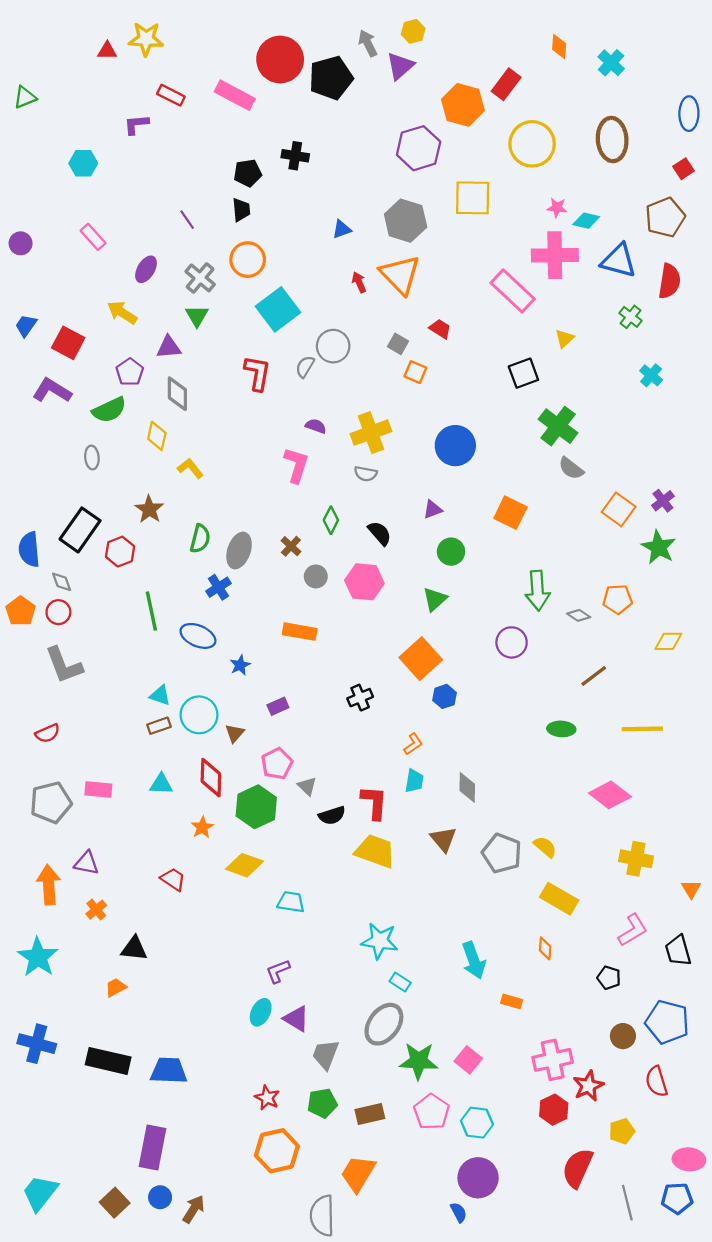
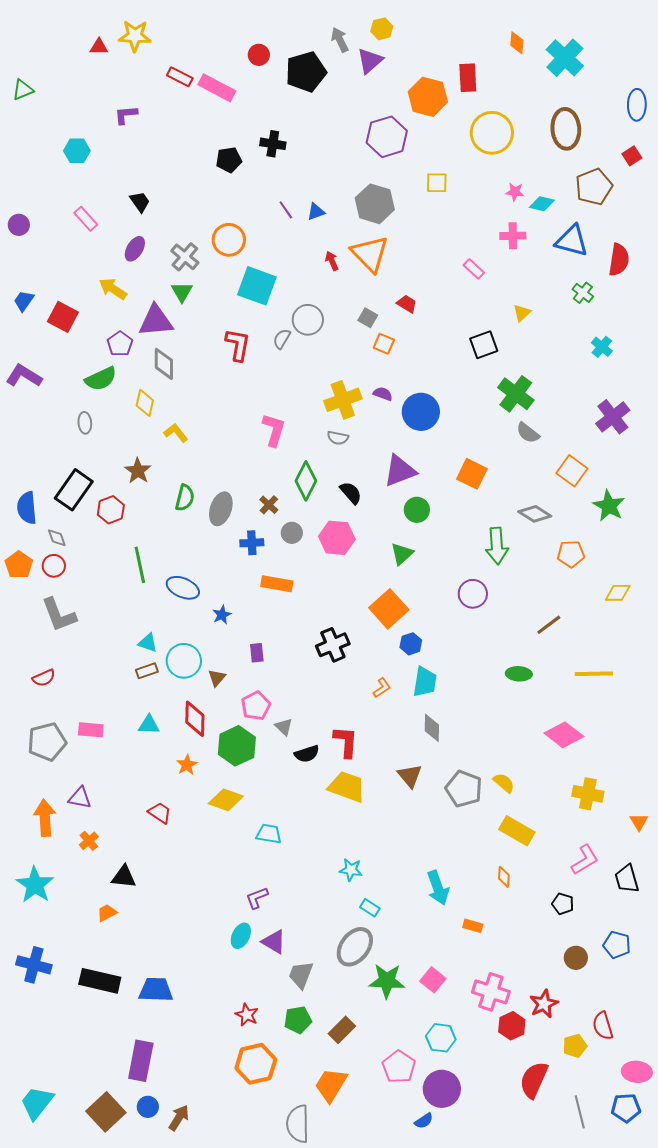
red circle: (280, 59) -> (259, 55), size x0.5
cyan cross: (611, 63) -> (565, 58), size x1.5
red rectangle: (506, 84) -> (468, 78), turned -40
red rectangle: (171, 95) -> (180, 77), moved
yellow square: (473, 198) -> (437, 183), size x0.6
black trapezoid: (241, 210) -> (140, 202), moved, turned -30
brown pentagon: (665, 217) -> (594, 187), moved
purple line: (187, 220) -> (286, 210), moved
pink cross: (555, 255) -> (513, 236), size x0.6
pink rectangle: (513, 291) -> (474, 269), size x0.5
cyan square: (278, 309) -> (257, 286), turned -33
purple triangle: (169, 347) -> (156, 321), size x1.5
purple L-shape: (52, 390) -> (24, 376), moved
purple semicircle: (316, 426) -> (383, 394), moved
purple cross: (663, 501) -> (613, 417), moved, size x1.6
purple triangle: (433, 509) -> (400, 471), size x1.8
green diamond: (331, 520) -> (306, 481), size x1.5
blue cross: (218, 587) -> (252, 543), moved, turned 30
gray diamond: (579, 615) -> (535, 514), moved, size x1.5
black cross: (360, 698) -> (333, 645), size x1.4
purple rectangle: (278, 706) -> (257, 653), turned -72
cyan trapezoid: (414, 781) -> (425, 682), moved, size x1.4
cyan star: (380, 941) -> (351, 870), size x0.7
blue pentagon: (667, 1022) -> (617, 945), size x0.7
pink cross: (553, 1060) -> (491, 992), moved, turned 30
red semicircle: (656, 1082) -> (603, 1026), moved
pink pentagon: (432, 1112) -> (399, 1067), moved
brown rectangle: (370, 1114) -> (342, 1030), turned -32
brown square: (115, 1203) -> (106, 1112), size x1.4
blue semicircle: (459, 1212) -> (424, 1121), turned 84

